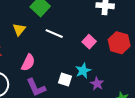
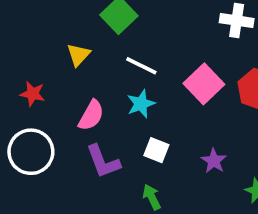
pink square: (89, 42) -> (204, 84), size x1.5
cyan star: (83, 71) -> (141, 104), moved

